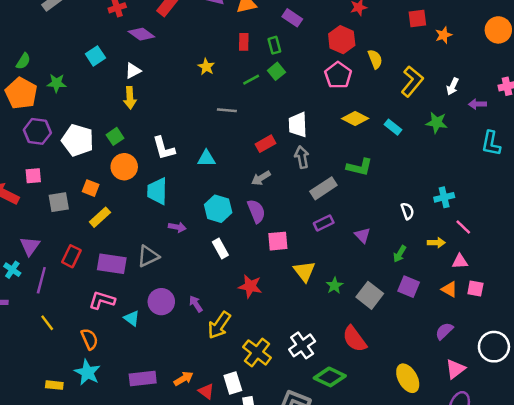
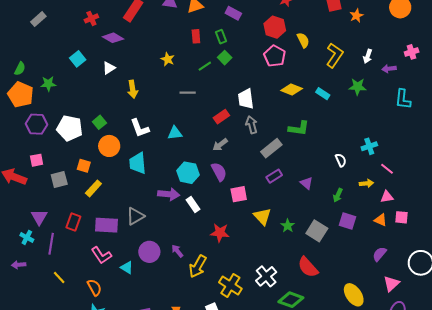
yellow arrow: (130, 98) -> (133, 89), moved
purple arrow: (177, 227) -> (169, 194), moved, size x1.5
pink L-shape: (102, 300) -> (101, 255), turned -135

